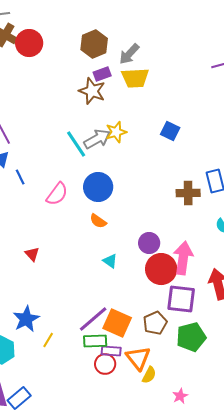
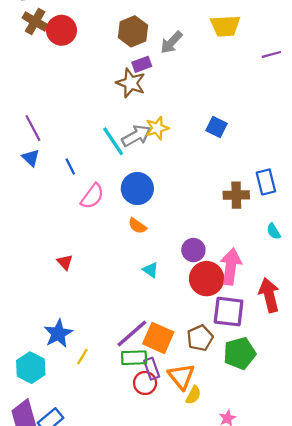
yellow trapezoid: (135, 78) -> (225, 26), moved
blue line: (20, 177) -> (70, 167), moved
purple rectangle: (111, 351) -> (152, 369), turned 66

